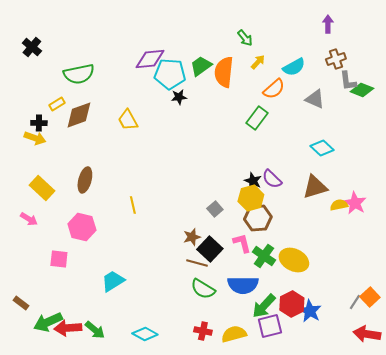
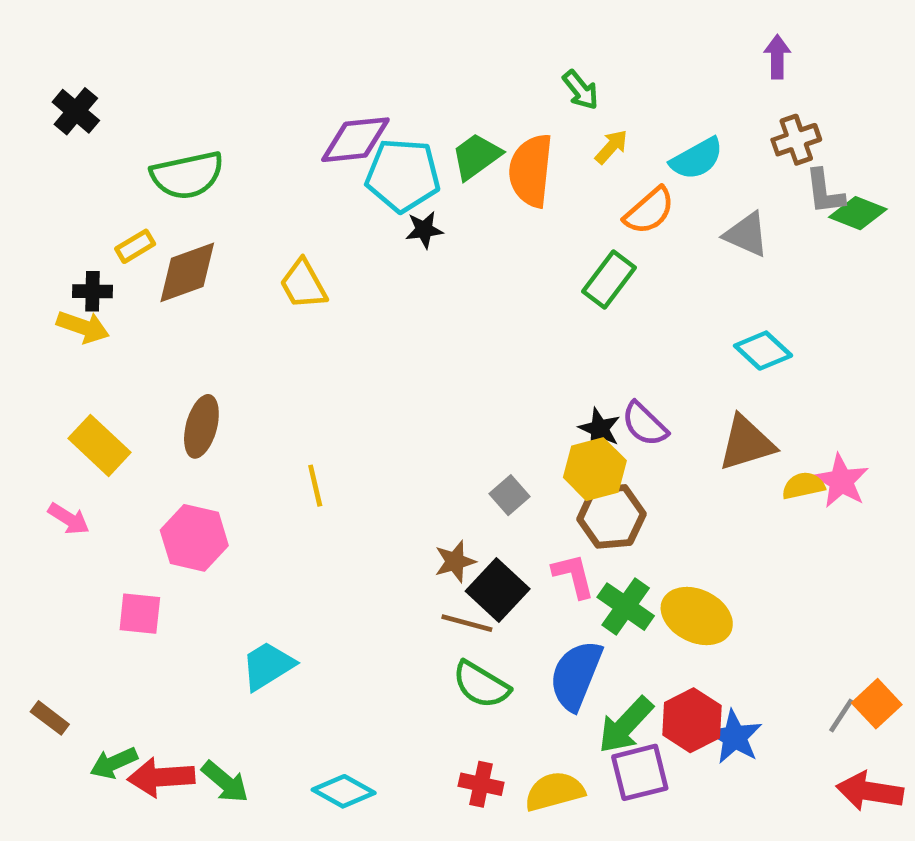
blue semicircle: (243, 285) -> (576, 675), turned 112
green arrow: (48, 322) -> (114, 763), size x0.7

